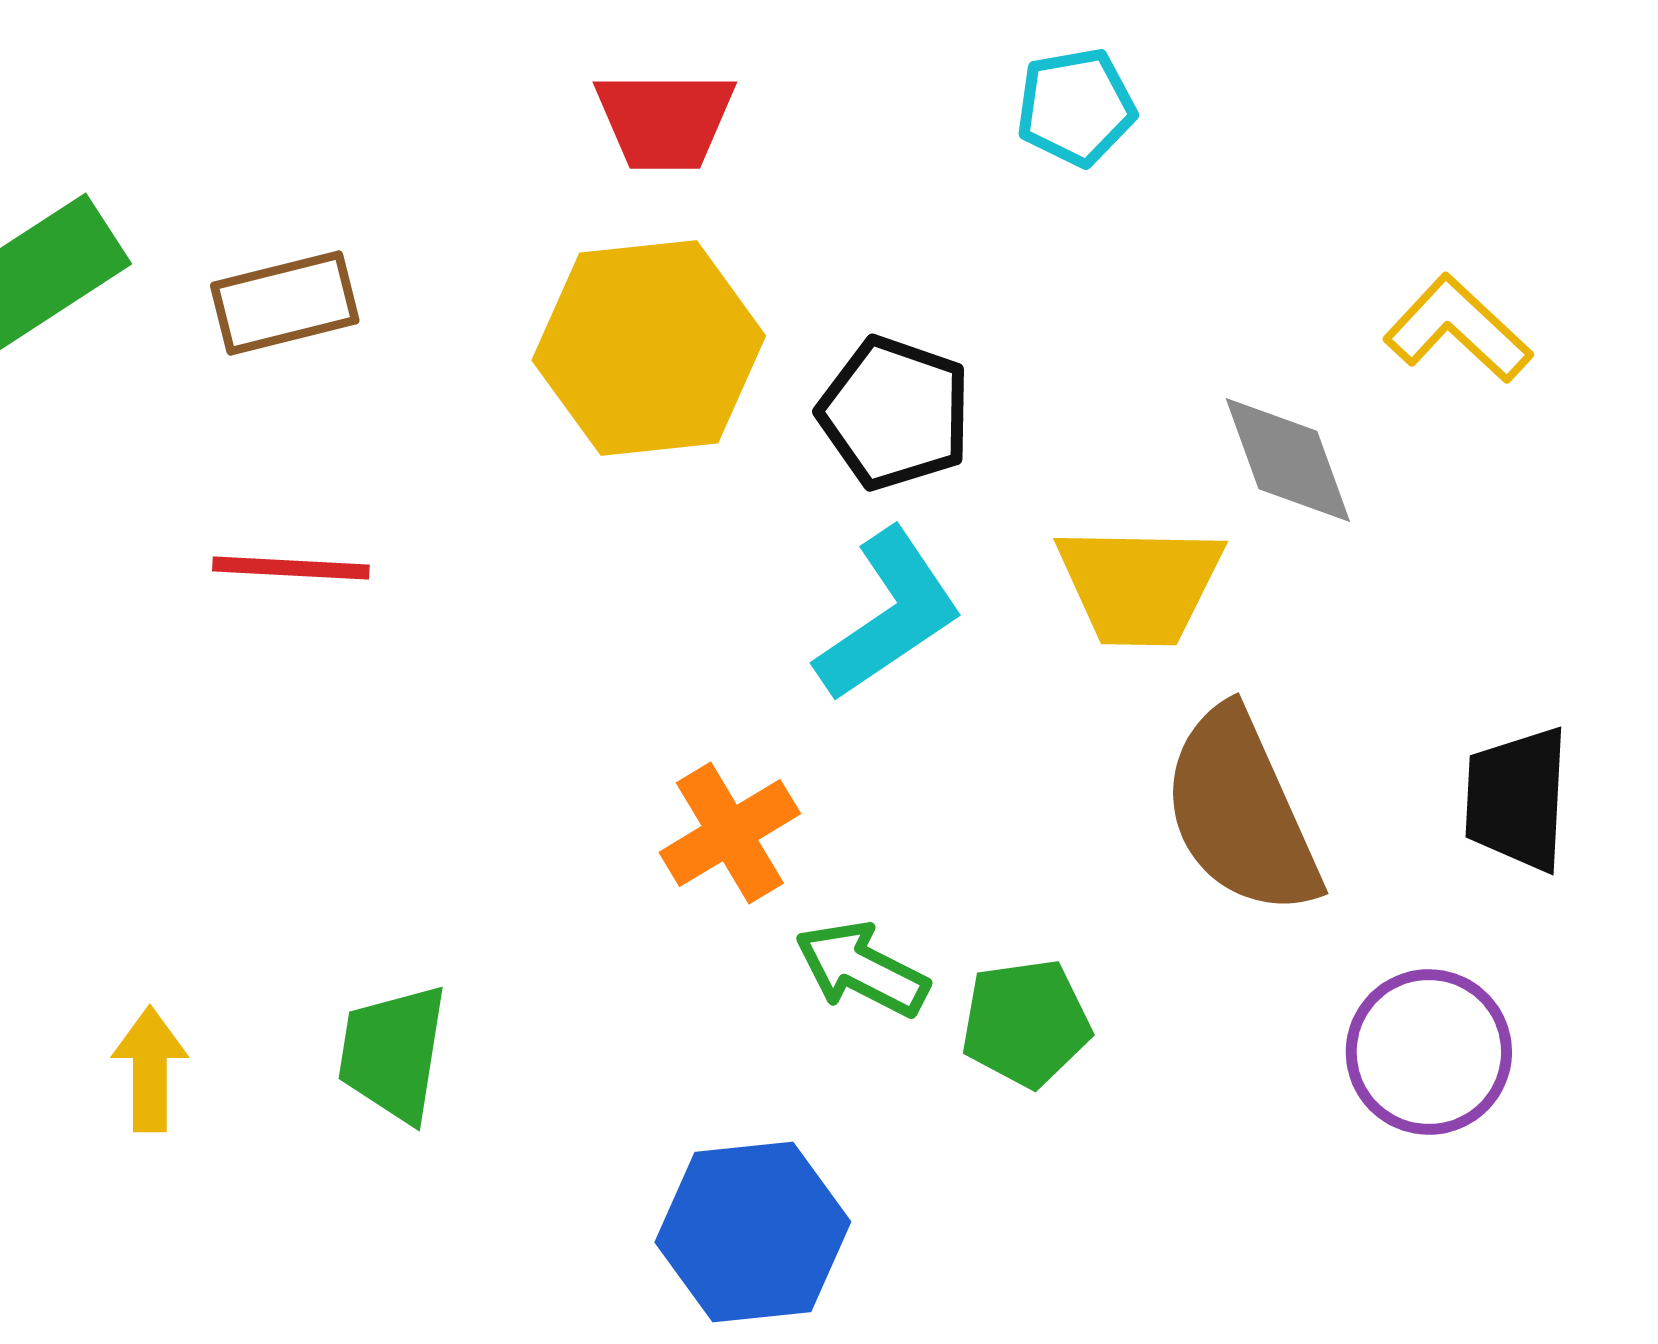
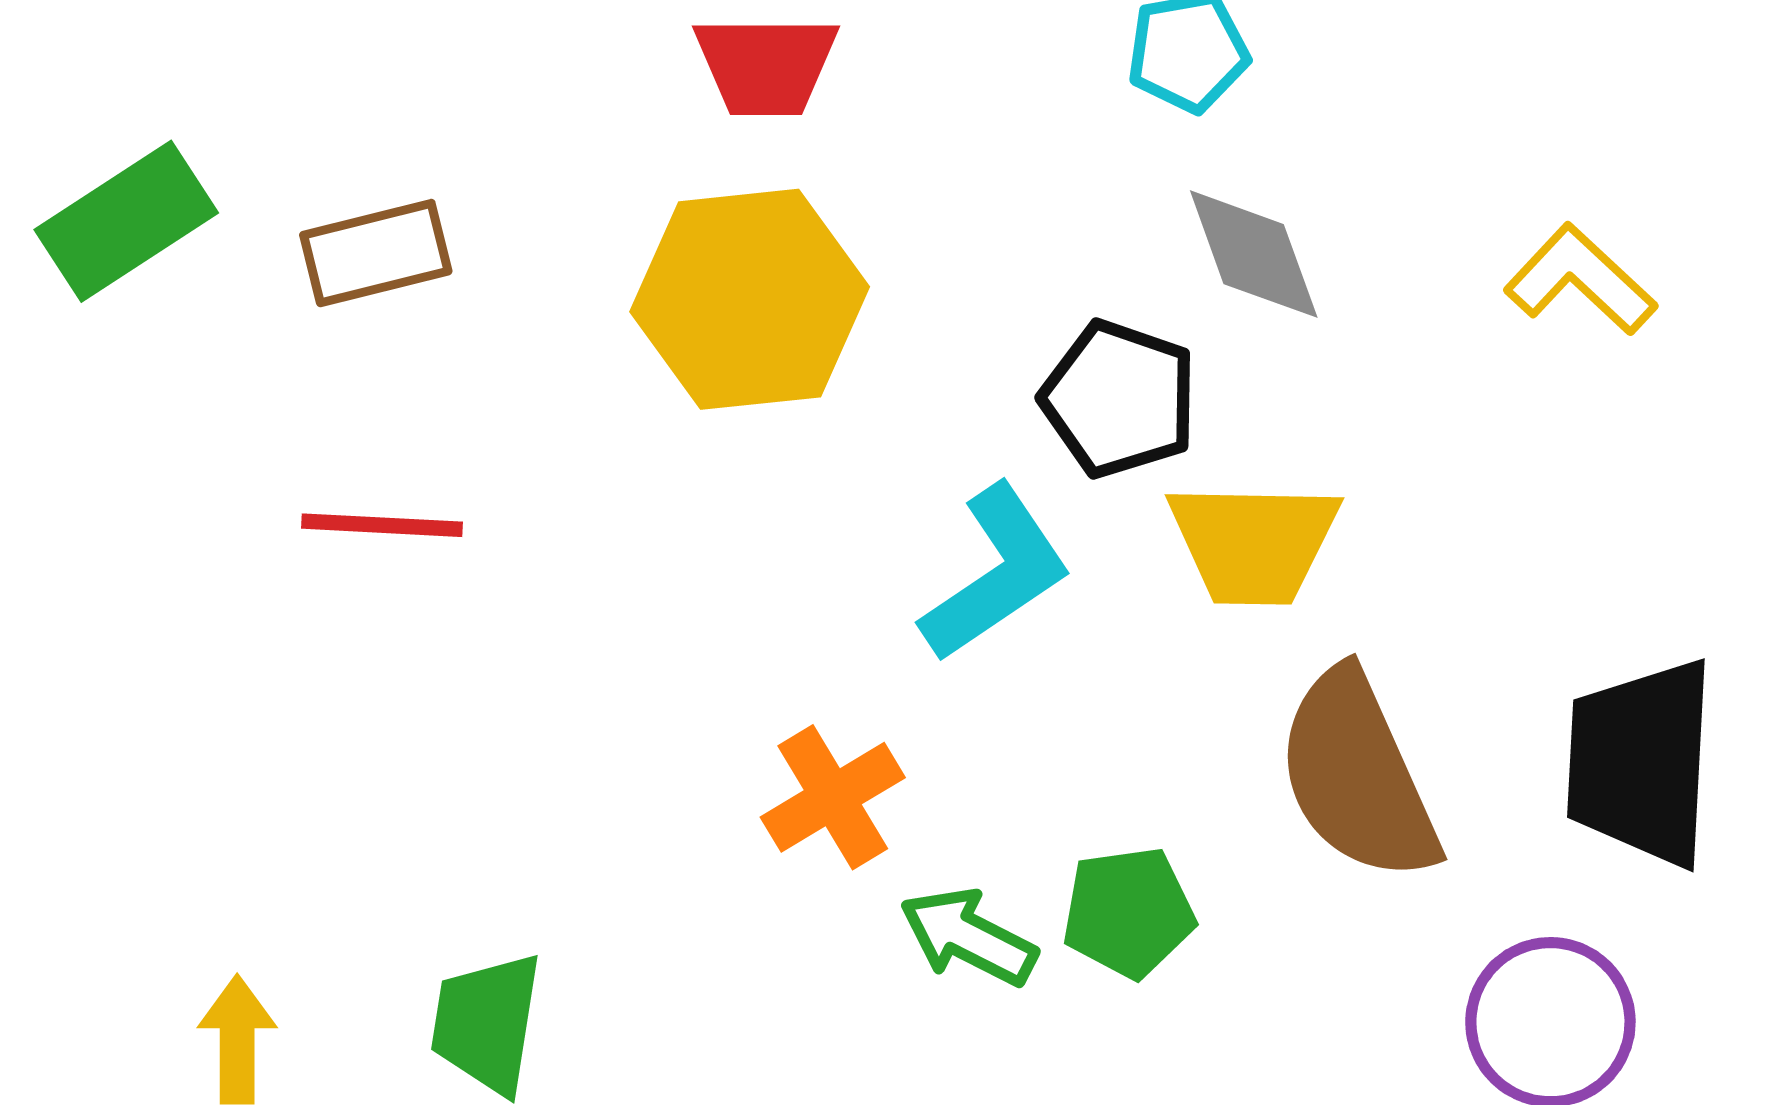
black pentagon: (895, 413) -> (1119, 399), moved
gray diamond: (1288, 460) -> (1254, 254), moved
black trapezoid: (1517, 799) -> (1641, 762), size x1.4
green pentagon: (1026, 1023) -> (1128, 912), moved

